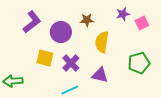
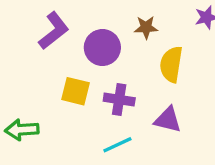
purple cross: (71, 63) -> (119, 100), turned -36

